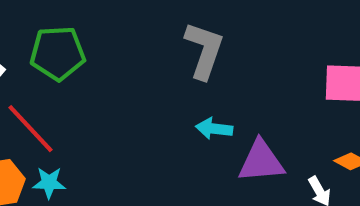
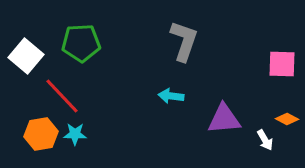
cyan arrow: (214, 129) -> (171, 96), moved

